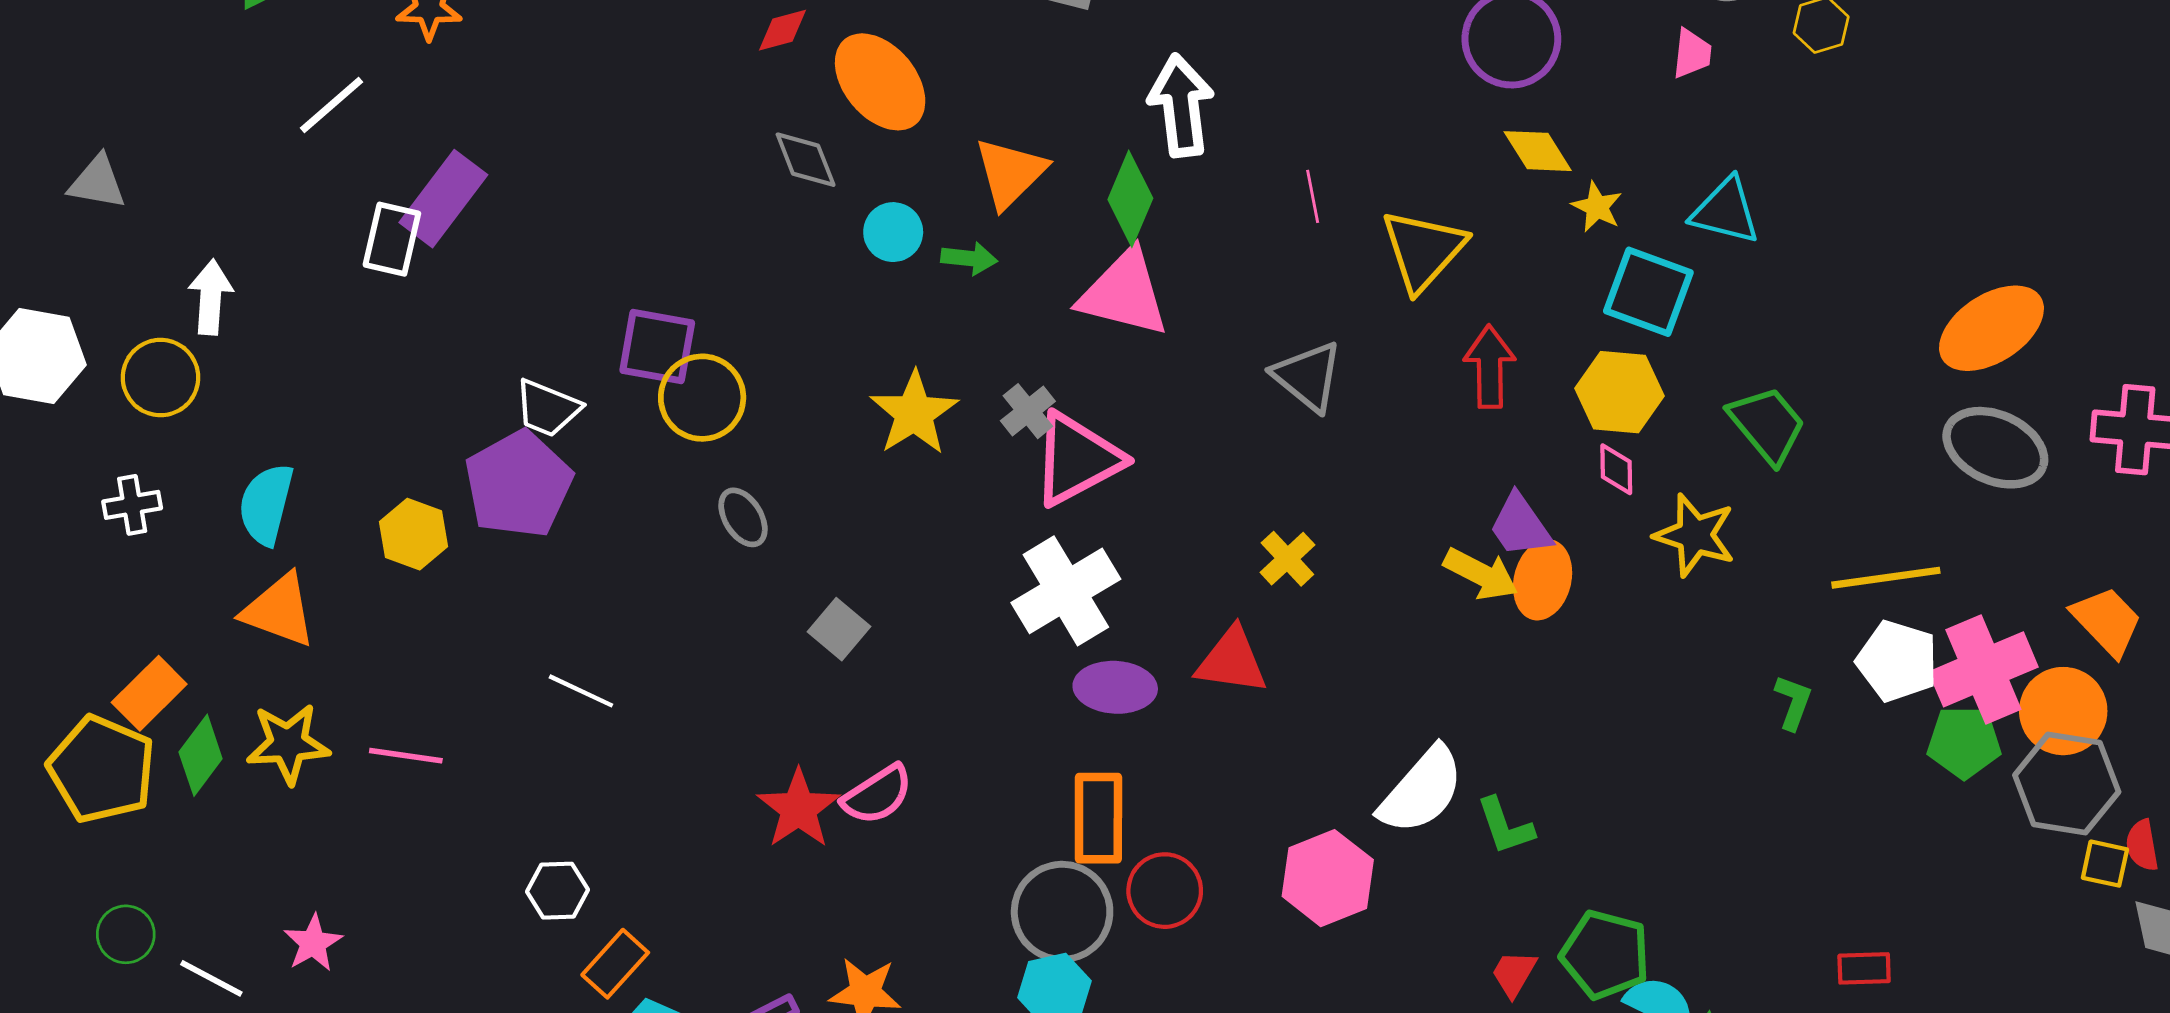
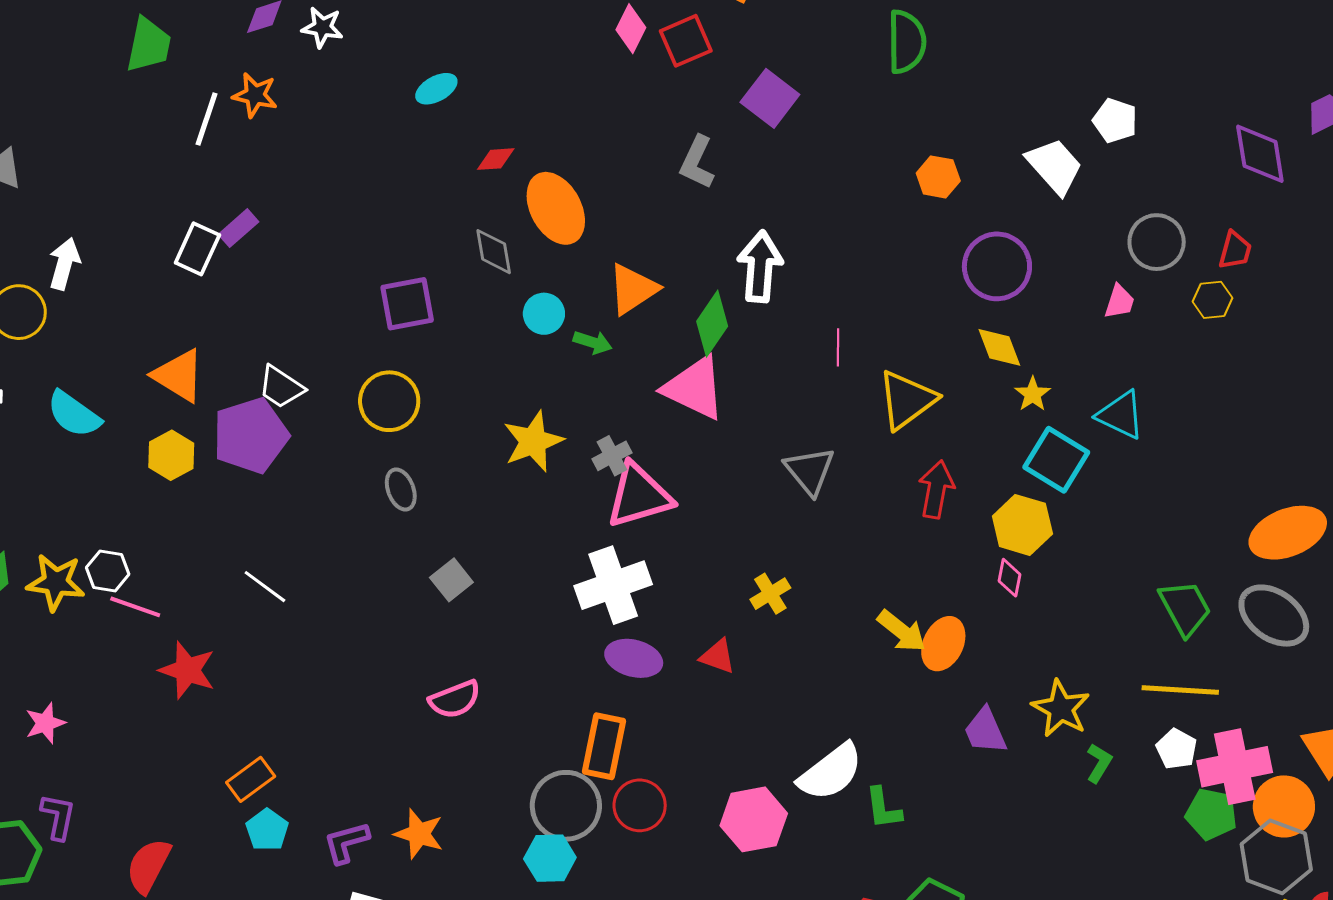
white line: (331, 105) -> (206, 119), moved, turned -42
purple rectangle: (443, 199) -> (238, 228), size x0.6
purple square: (657, 347) -> (407, 304), moved, turned -32
green trapezoid: (1767, 425) -> (1185, 608), moved
cyan semicircle: (266, 504) -> (74, 414), turned -80
purple trapezoid: (1520, 526) -> (985, 731), moved
yellow star: (1695, 535) -> (1061, 709), moved
orange triangle: (279, 610) -> (179, 376), moved
red triangle: (1232, 661) -> (718, 656), size x0.7
white pentagon: (1897, 661) -> (1177, 749), size x0.7
red star: (798, 809) -> (187, 670), moved, turned -30
white hexagon: (558, 891) -> (108, 571), moved

